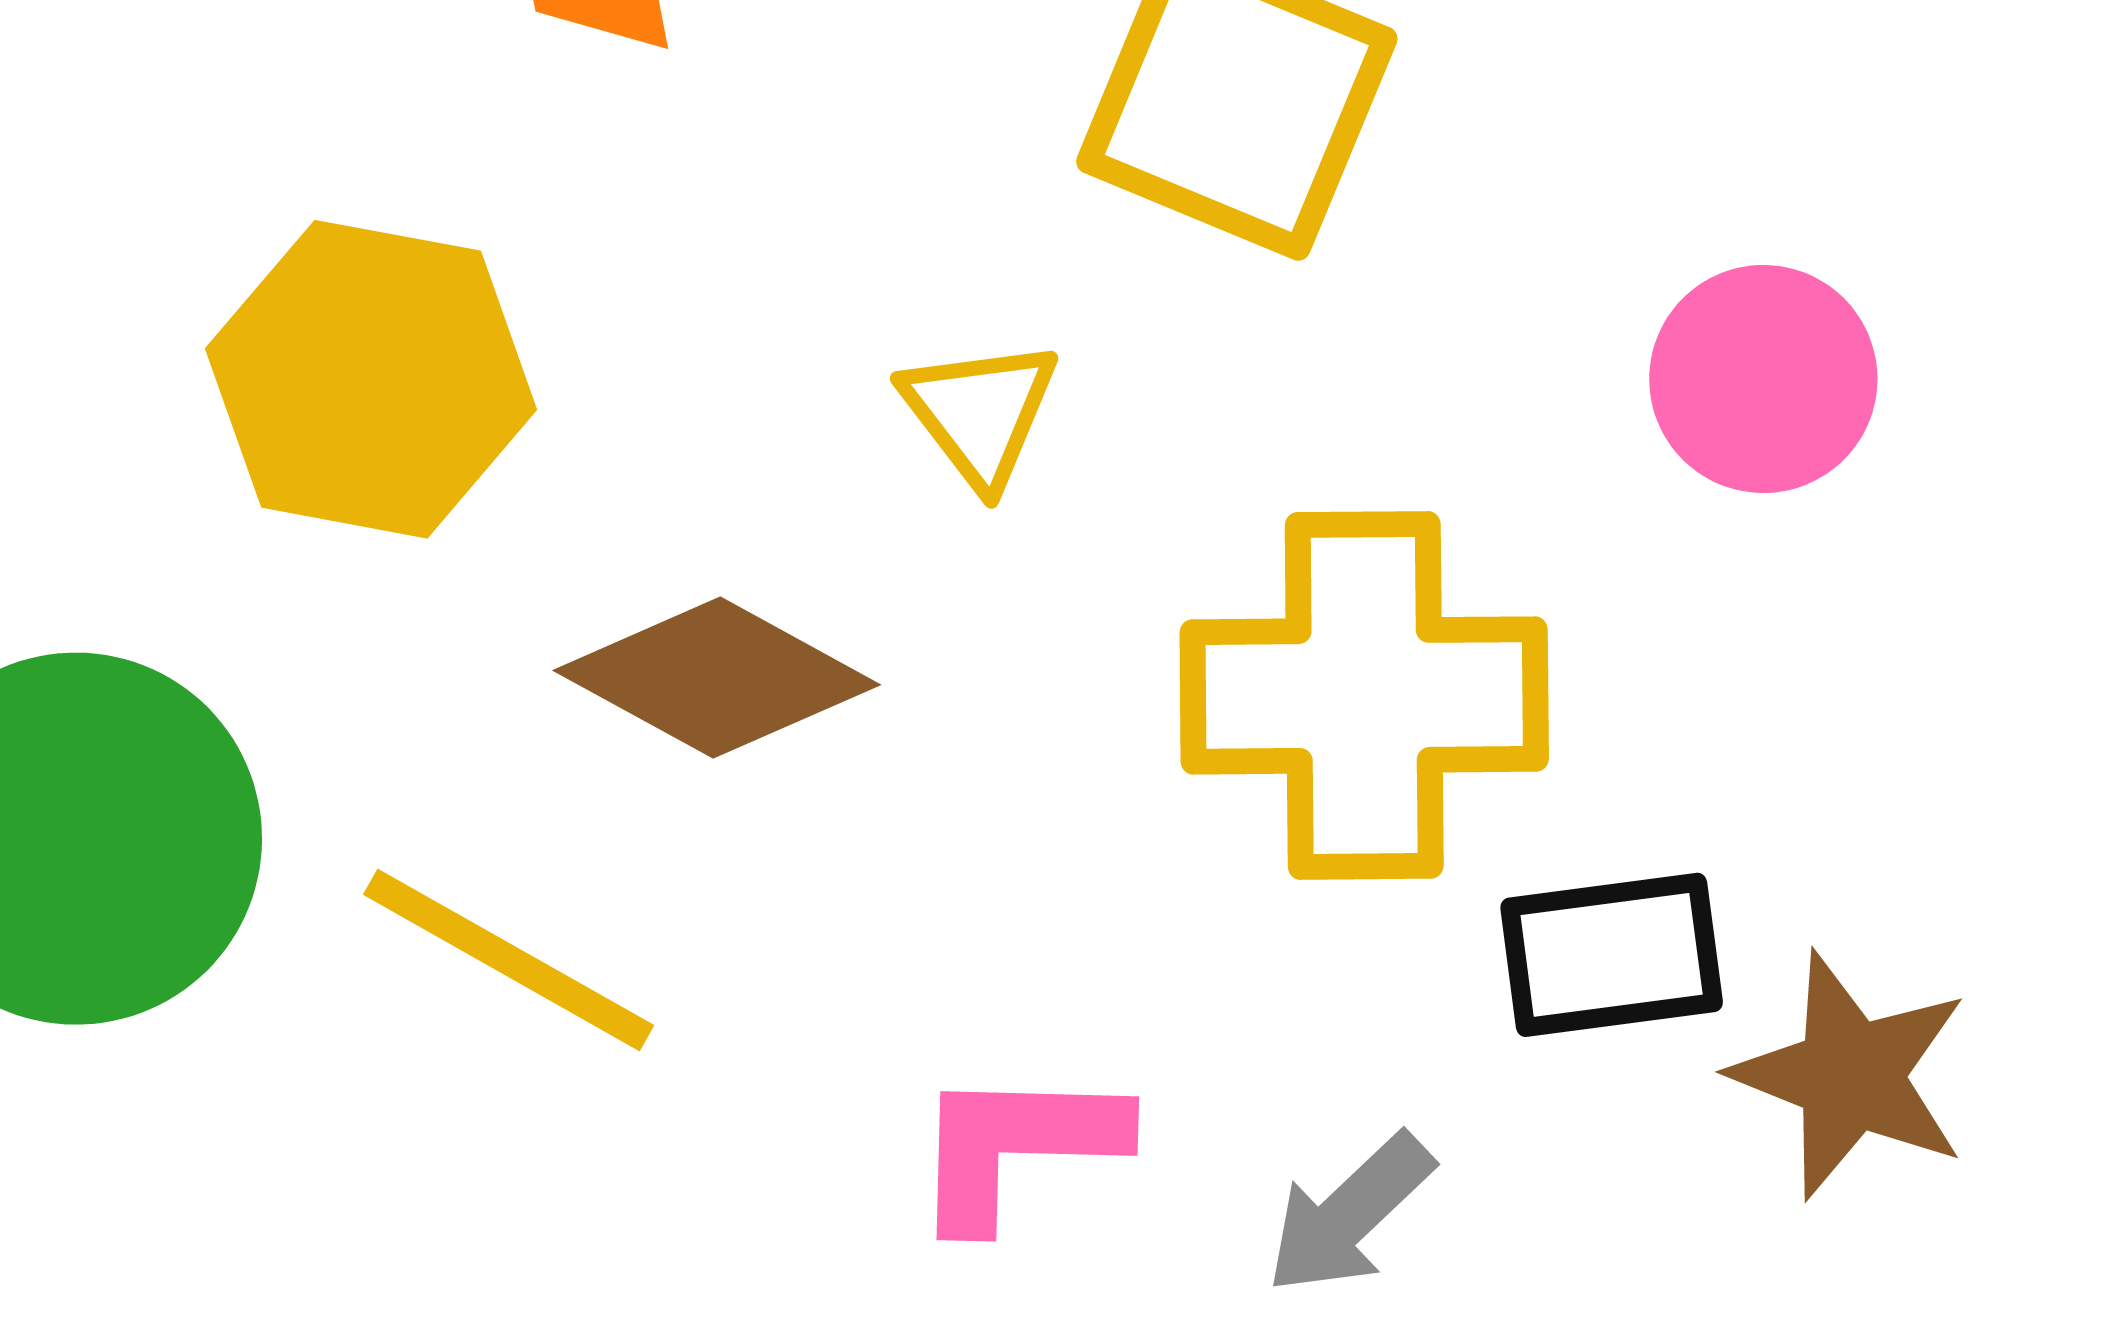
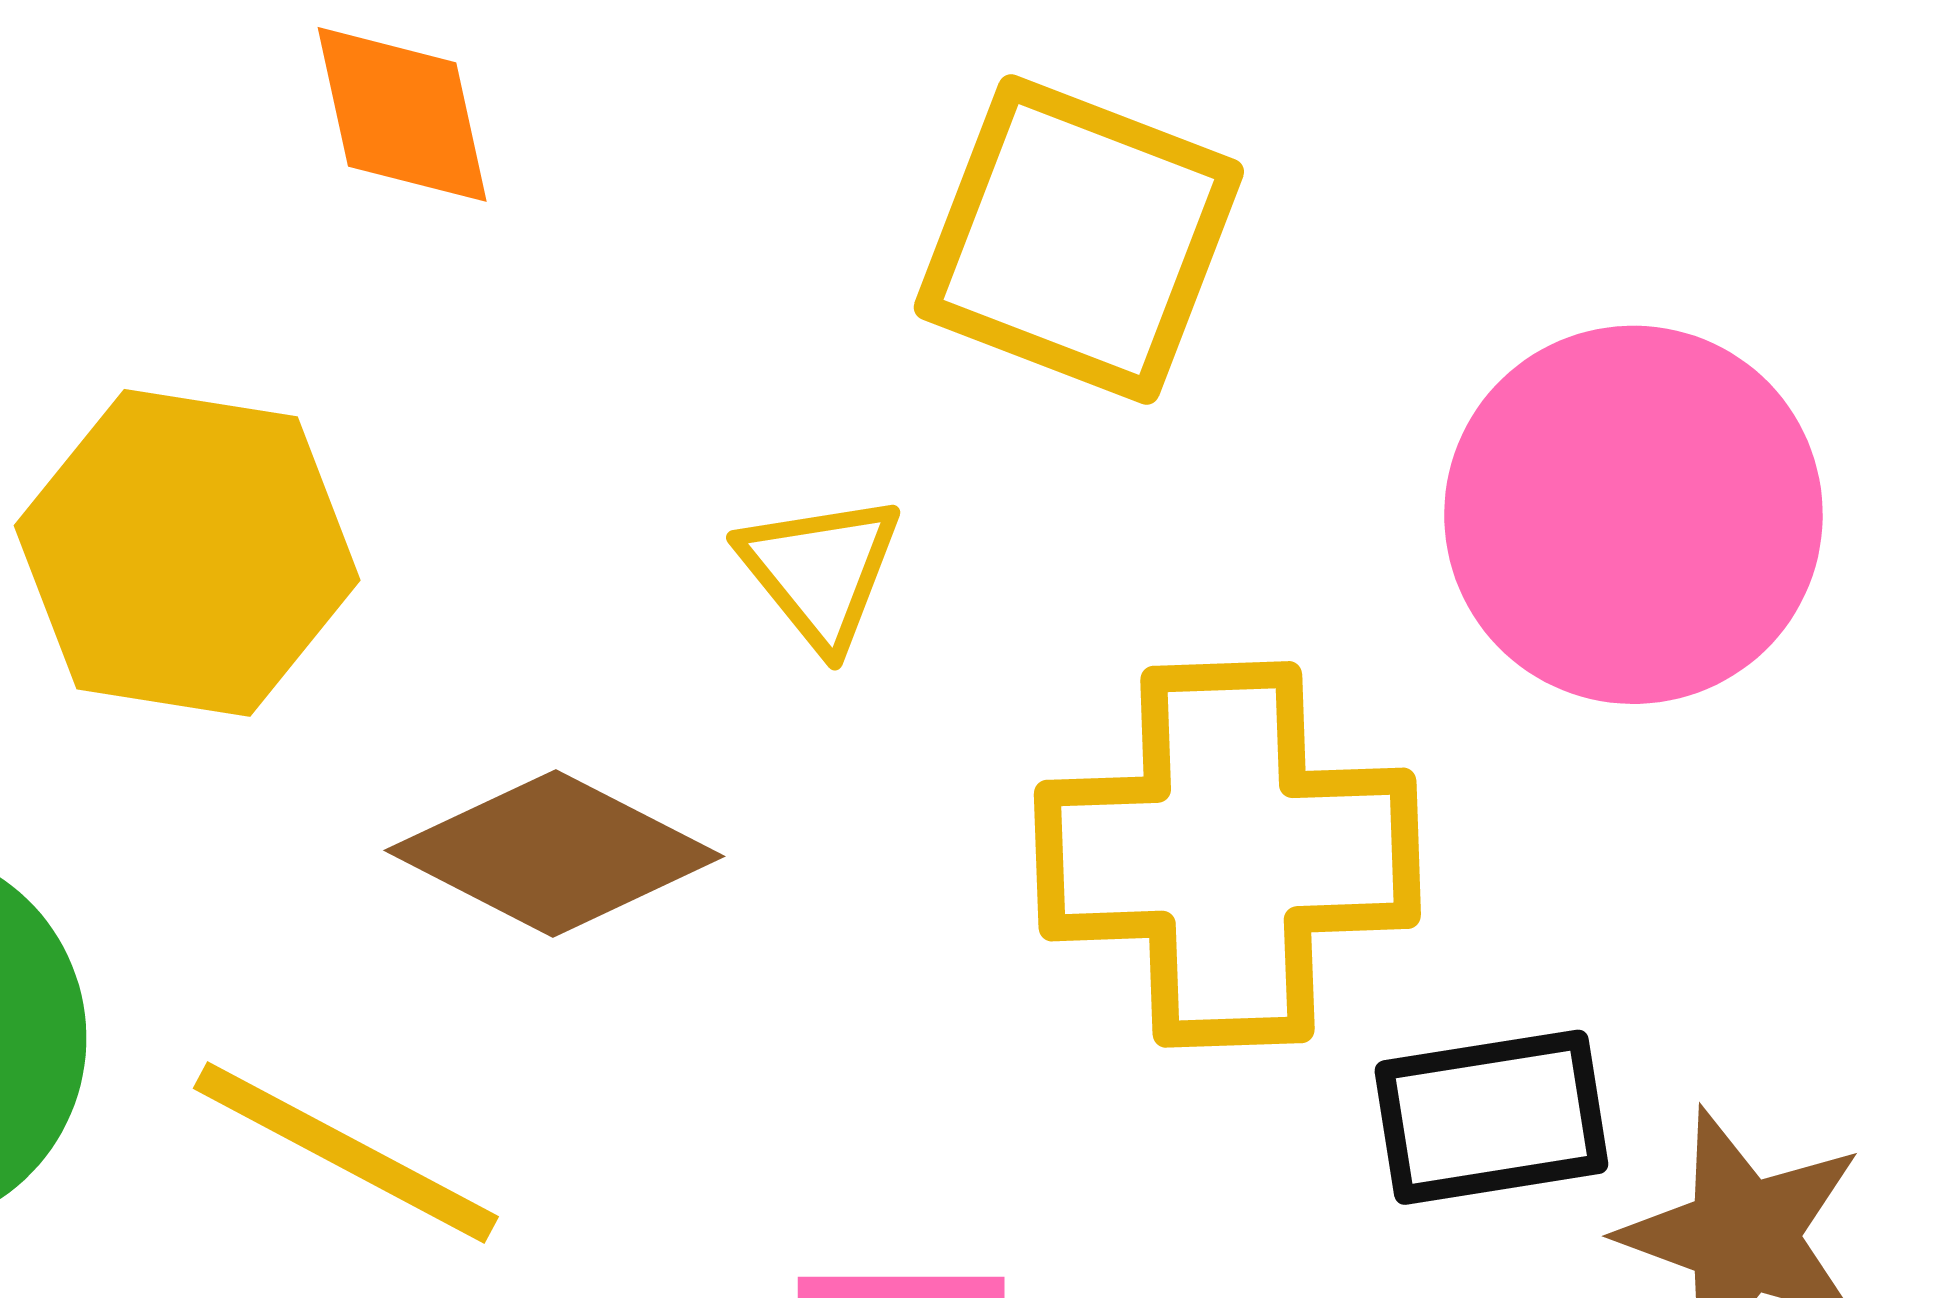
pink circle: (1763, 379) -> (1633, 515), size x1.6

